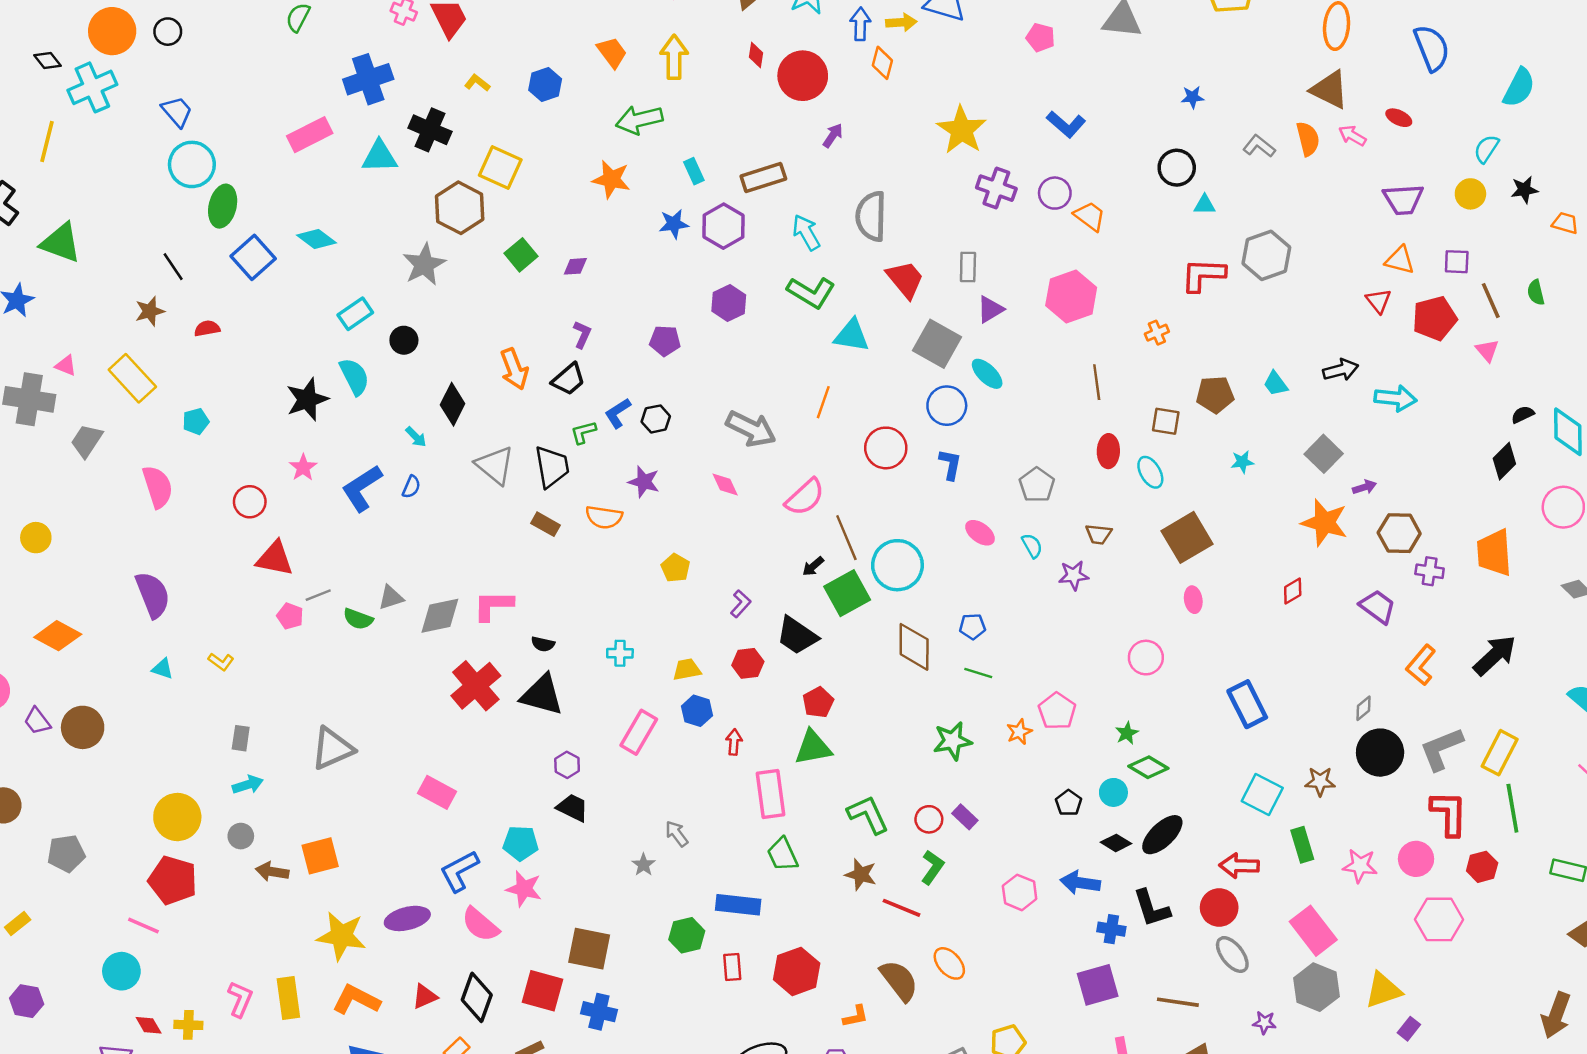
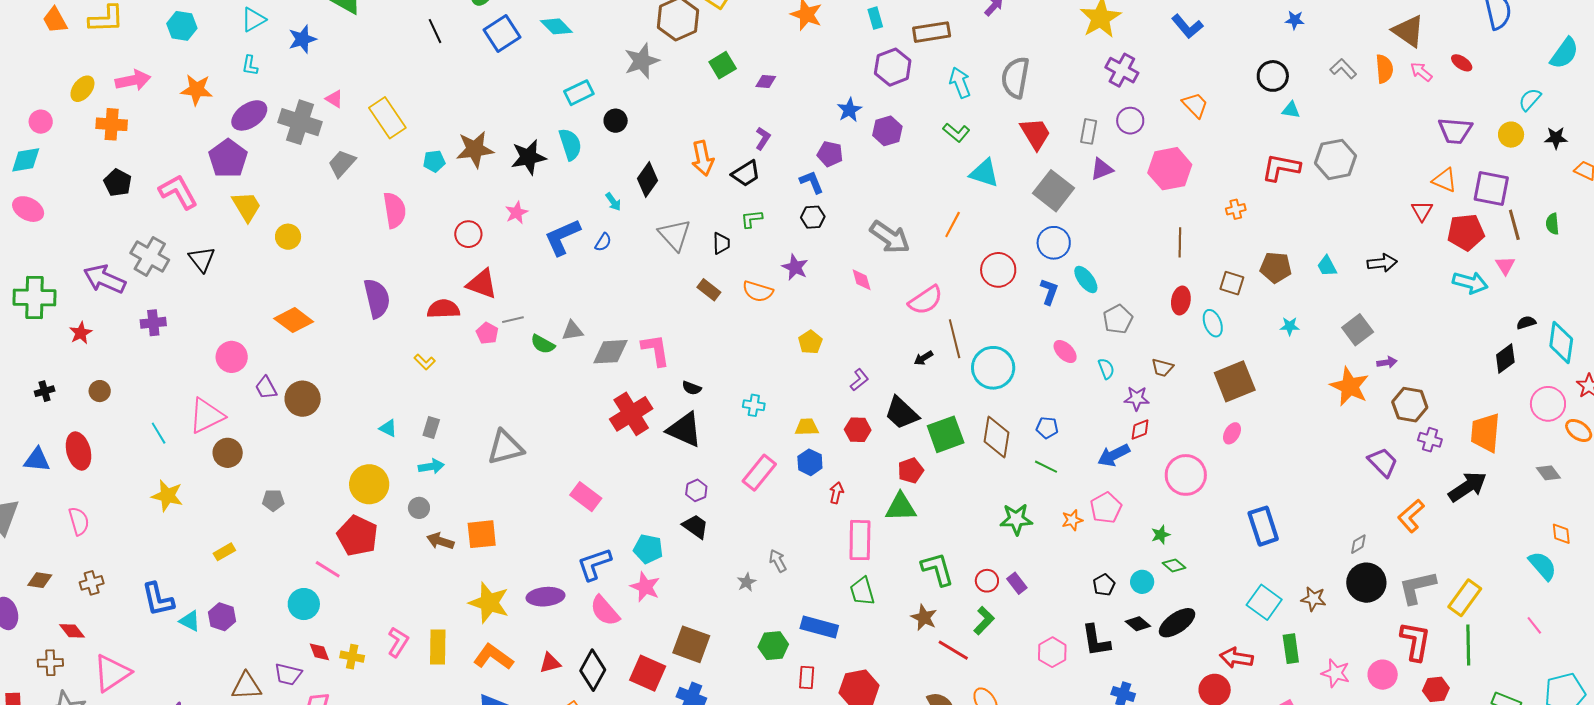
purple circle: (1055, 193) -> (1130, 121), moved
blue star: (674, 224) -> (849, 110), moved, turned -30
purple square: (1457, 262) -> (1491, 189), size x1.6
green L-shape: (811, 292) -> (956, 133), size x0.7
brown star: (150, 311) -> (475, 149), moved, size x1.5
red semicircle: (207, 328) -> (443, 309), moved, size x1.5
cyan ellipse: (987, 374) -> (1086, 279), moved
cyan arrow: (1395, 398) -> (1470, 283), moved
blue L-shape: (618, 413) -> (812, 182), moved, turned 92
black trapezoid: (552, 467) -> (721, 243), size x0.6
red diamond: (1293, 591) -> (1140, 430), moved
green square: (847, 593) -> (946, 434), moved
pink ellipse: (1193, 600) -> (1232, 433), turned 30
pink L-shape: (493, 605) -> (656, 350), turned 72
black arrow: (1495, 655) -> (1468, 487), moved
pink circle: (1146, 658) -> (1186, 475), size x1.4
cyan triangle: (162, 669) -> (388, 428), moved
green diamond: (1148, 767) -> (1174, 565), size x0.7
gray pentagon: (66, 853) -> (273, 500), size x0.7
blue arrow: (1080, 883) -> (1114, 455), moved, turned -44
black L-shape: (1152, 908) -> (1096, 641), moved

